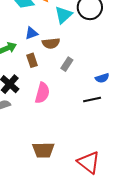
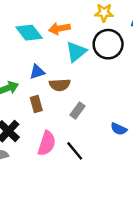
blue semicircle: (102, 78) -> (119, 129), turned 40
black line: (92, 100) -> (75, 151), moved, turned 60

